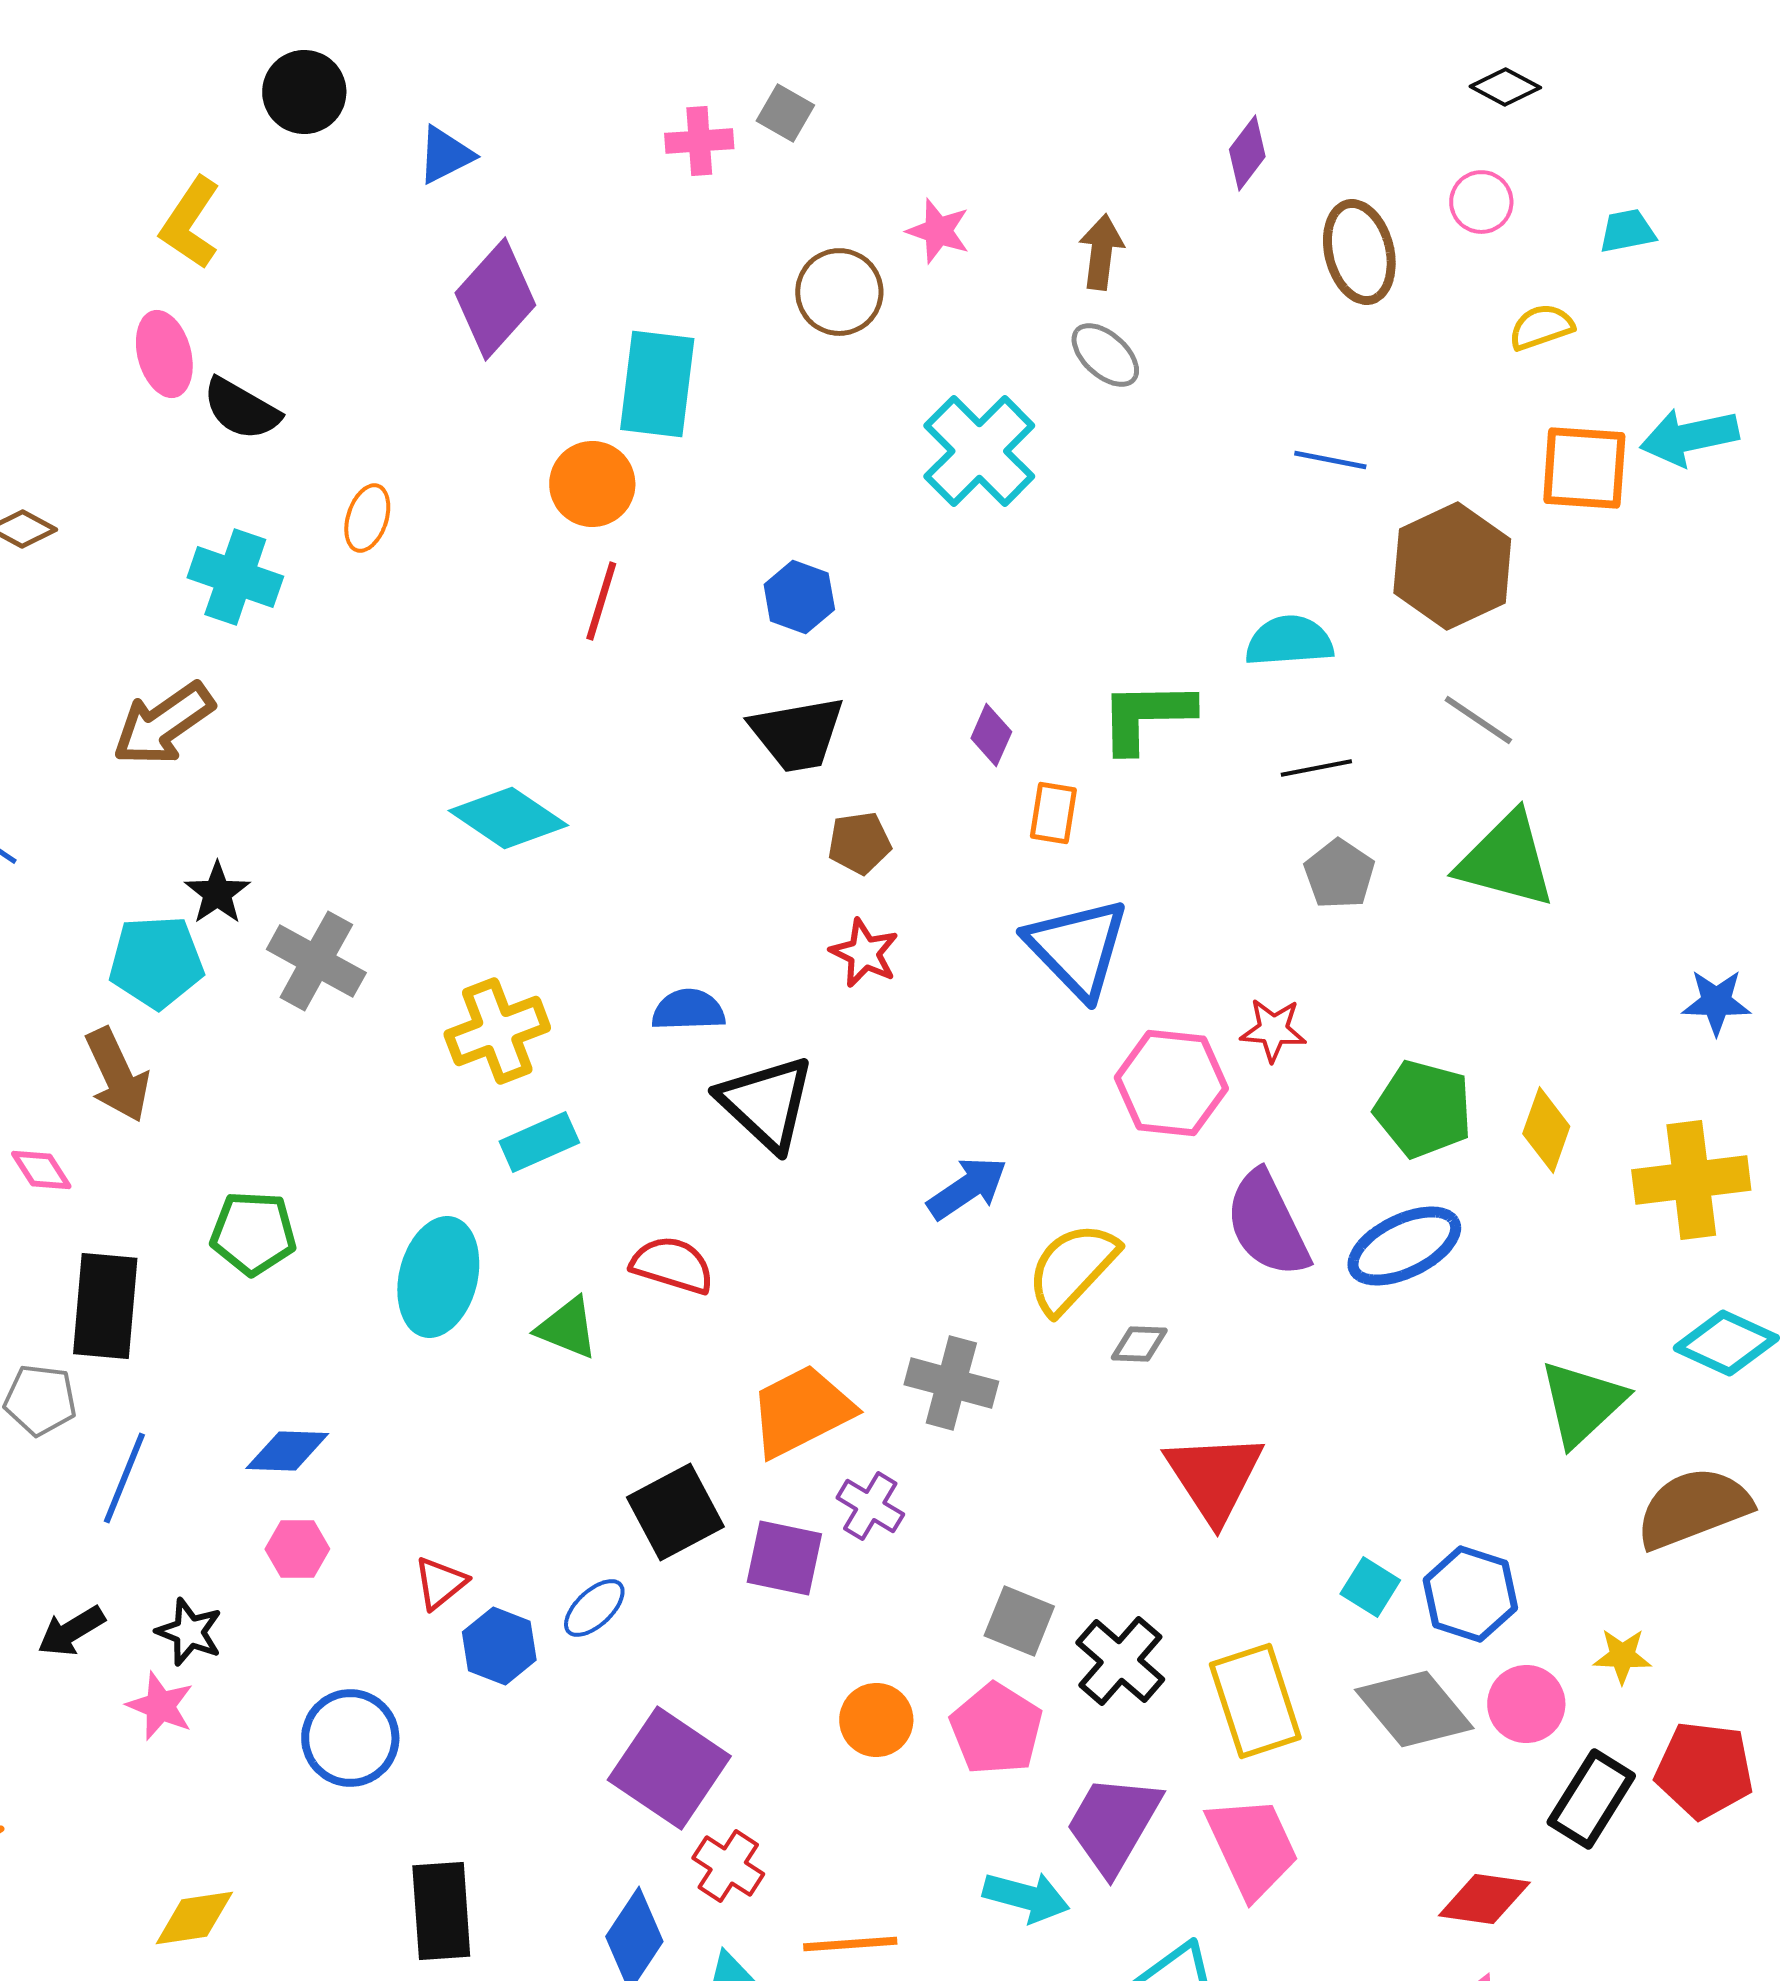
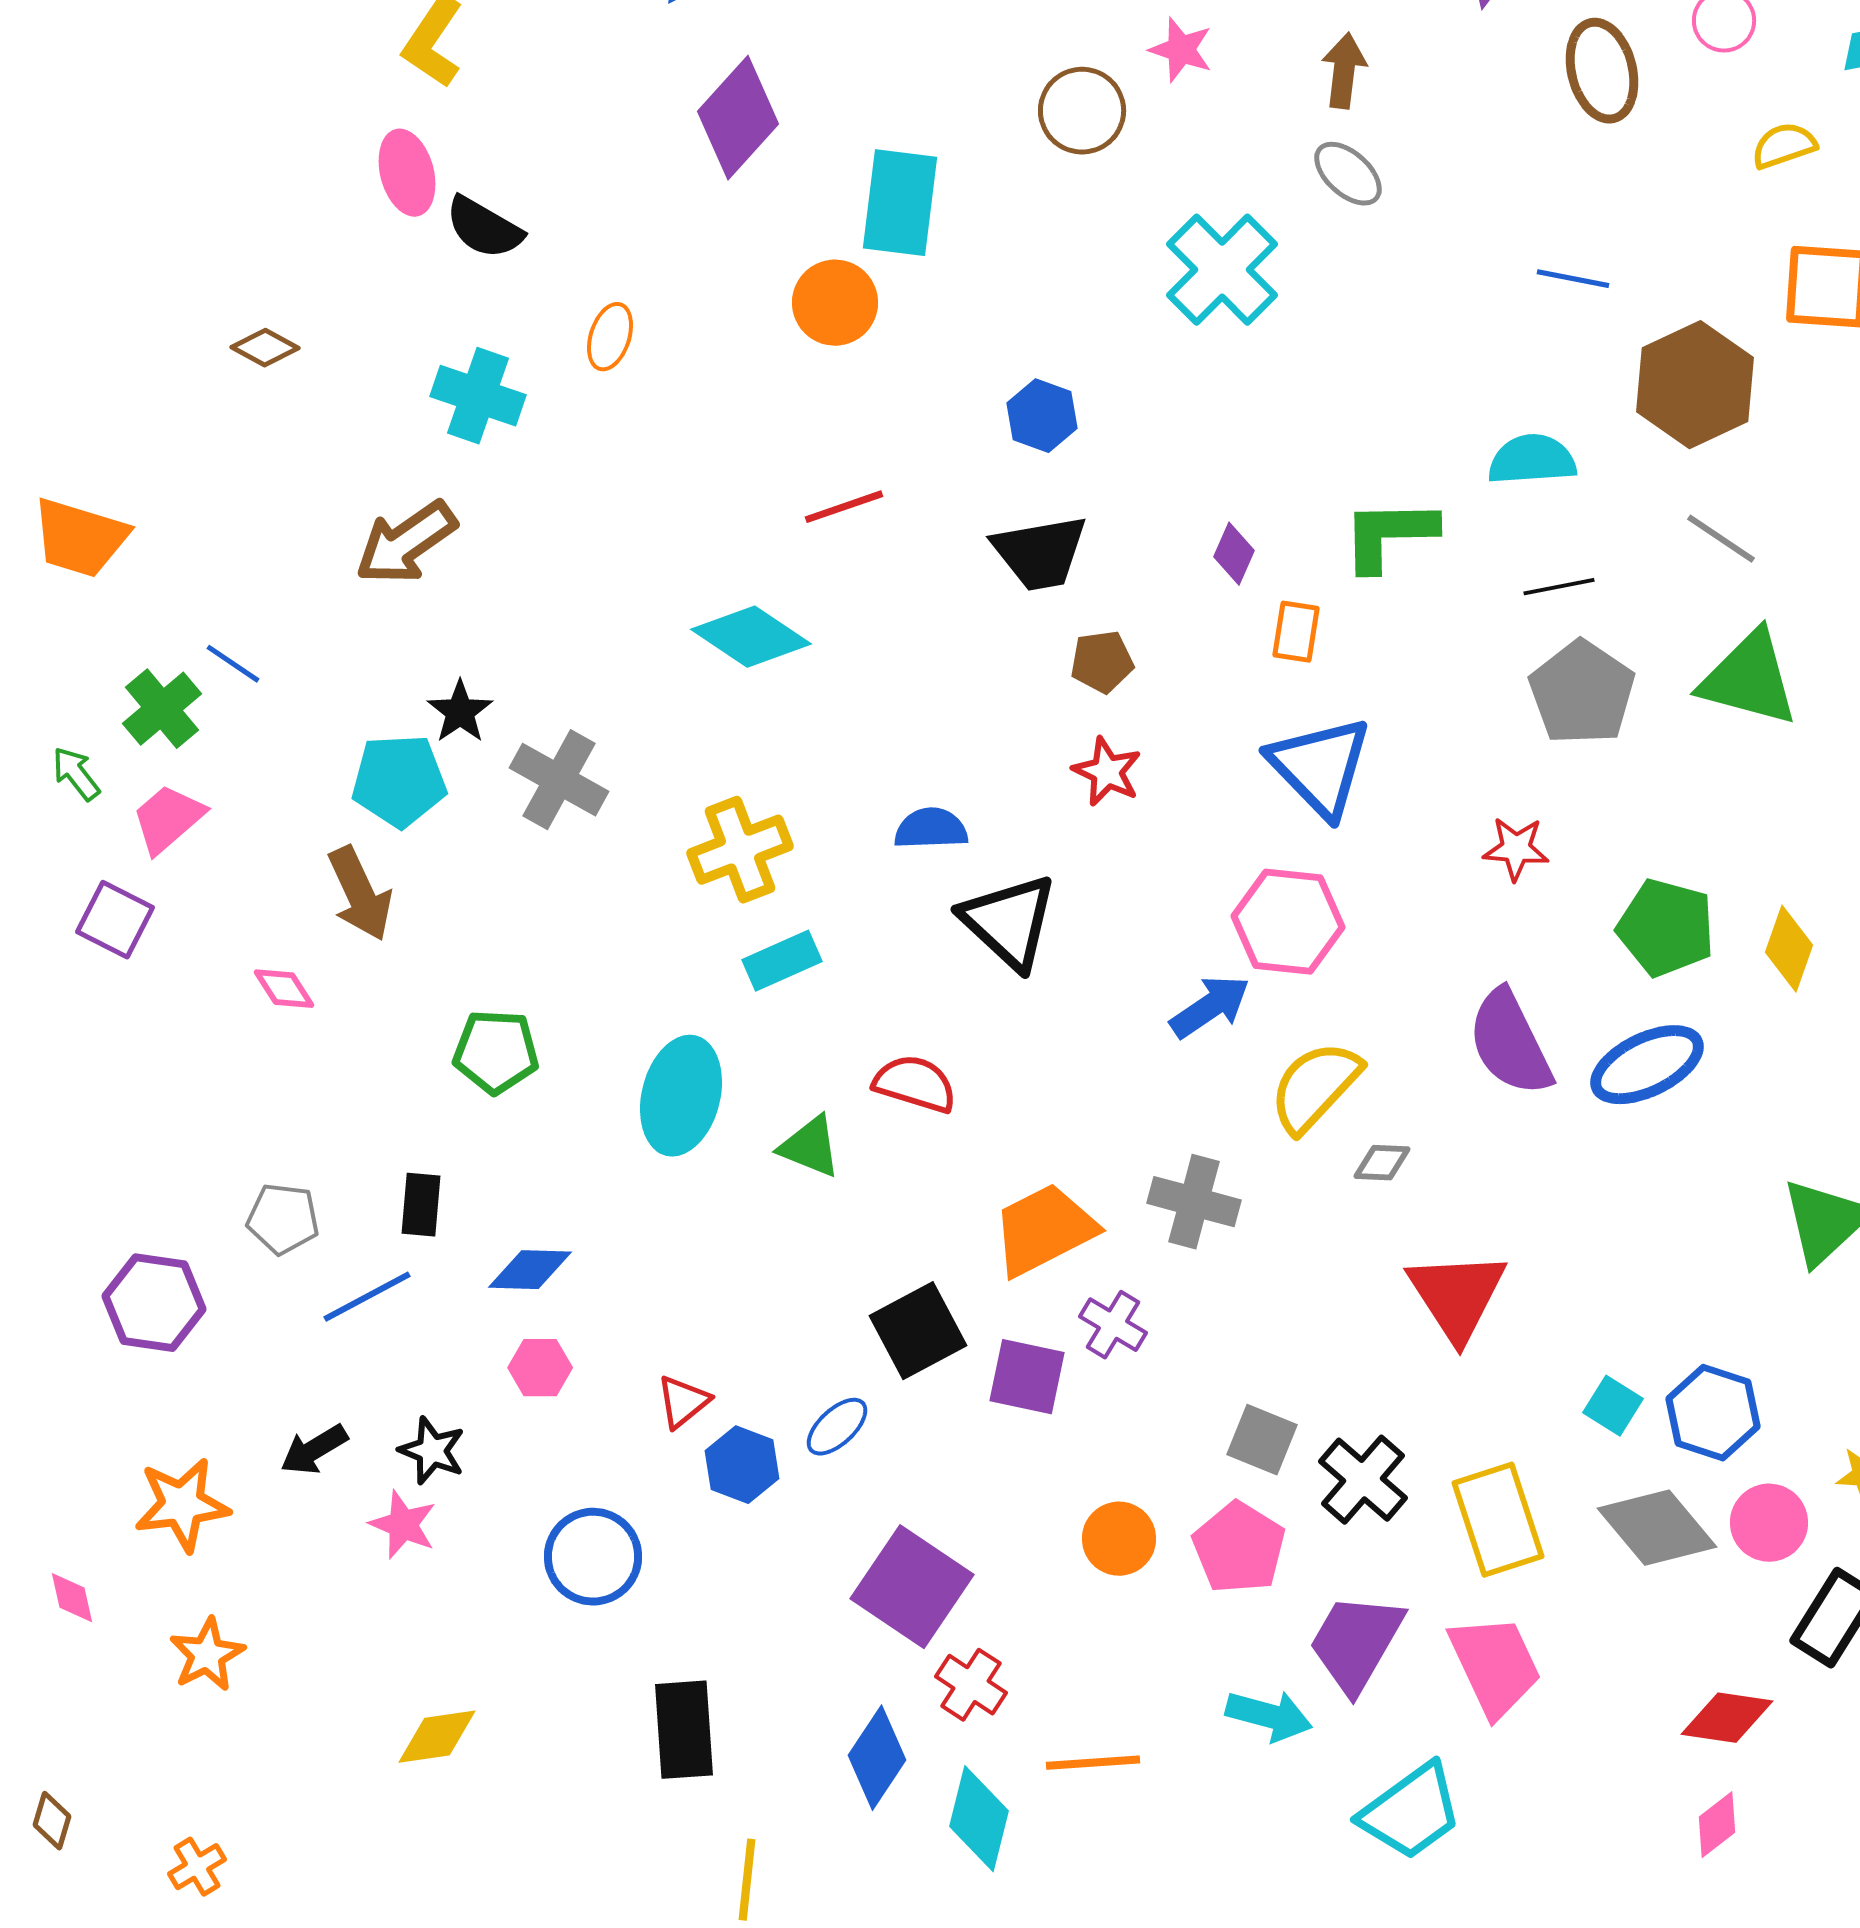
red line: (601, 601) -> (844, 507), moved, turned 54
gray pentagon: (1339, 874) -> (1582, 693), size x1.5
pink hexagon: (1171, 1083) -> (1288, 922), moved
black rectangle: (105, 1306) -> (421, 1205), moved, size x0.6
blue line: (124, 1478) -> (367, 1297), turned 40

